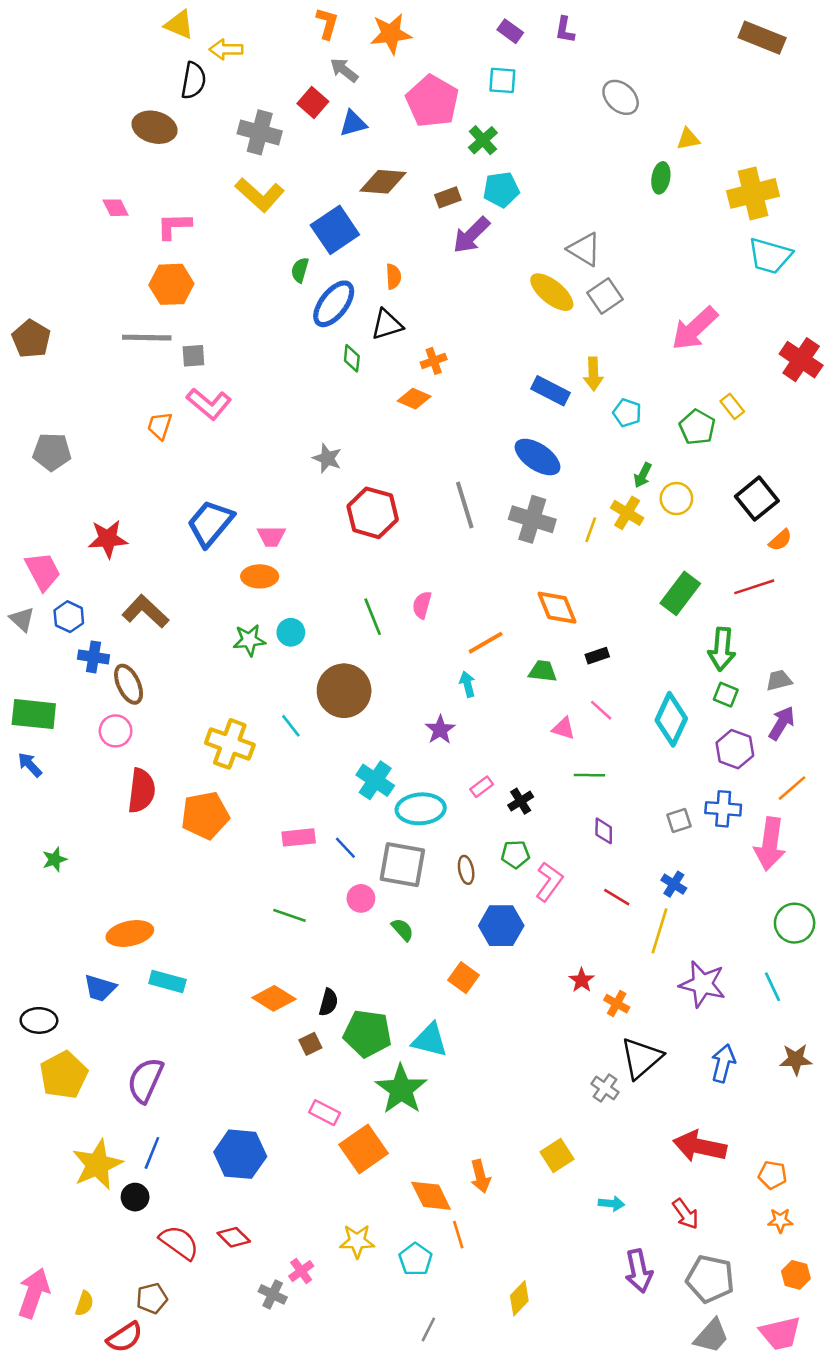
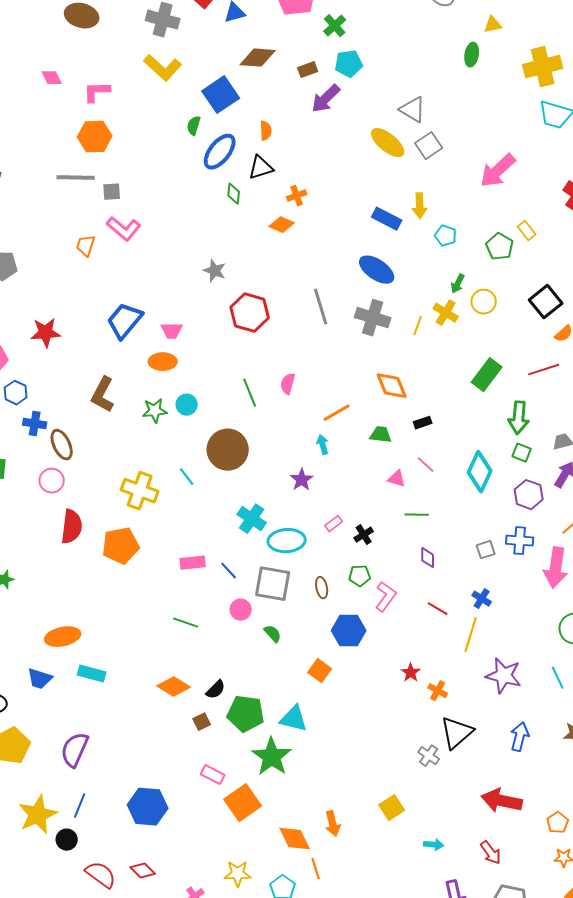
brown L-shape: (145, 611) -> (103, 395), moved, turned -105
black semicircle: (328, 1002) -> (216, 690), turned 30
orange pentagon: (772, 1175) -> (558, 823), turned 30

